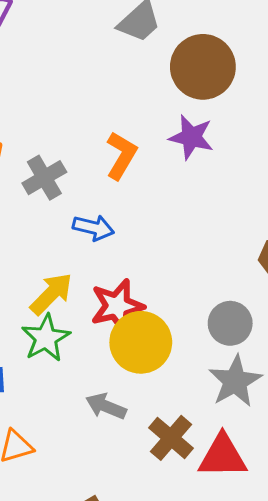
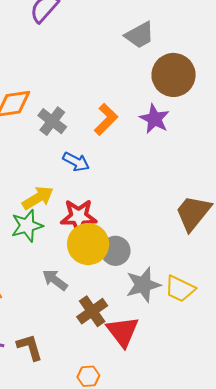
gray cross: (44, 178) -> (52, 121), turned -36
gray circle: (230, 323) -> (115, 251), moved
red triangle: (223, 456) -> (123, 331), turned 39

